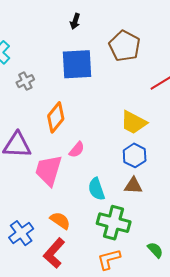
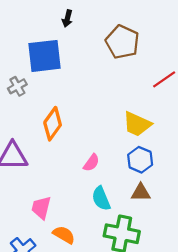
blue square: (77, 64) -> (45, 56), moved
pink semicircle: (77, 150) -> (91, 163), moved
pink trapezoid: (49, 170) -> (41, 208), moved, size x0.7

